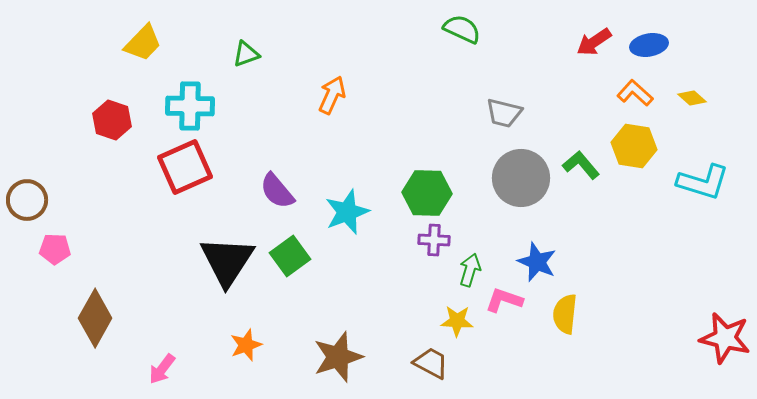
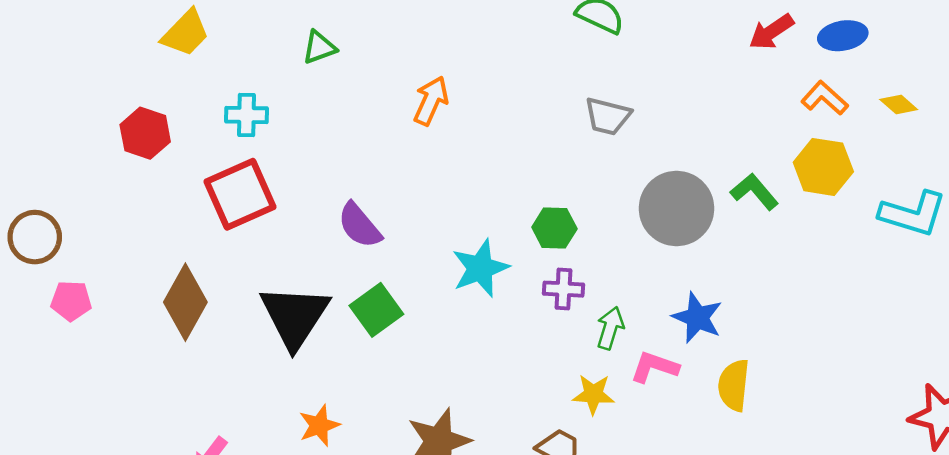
cyan cross: (190, 106) -> (246, 115), size x0.7
gray trapezoid: (504, 113) -> (608, 116), moved
green hexagon: (427, 193) -> (554, 228), size x0.7
cyan star: (347, 212) -> (480, 268), moved
brown diamond: (95, 318) -> (185, 302), moved

